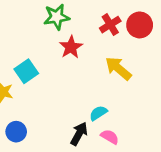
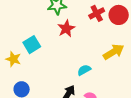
yellow arrow: (118, 68) -> (114, 52), moved, turned 105
cyan semicircle: (98, 113) -> (84, 70), moved

